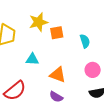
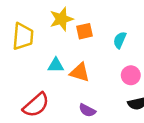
cyan semicircle: (85, 41) -> (120, 40), turned -136
orange triangle: (58, 75) -> (80, 72), moved

